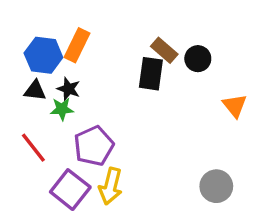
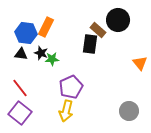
black circle: (198, 59) -> (118, 20), moved, size x1.5
green star: (62, 109) -> (52, 59), moved
purple pentagon: (94, 146) -> (71, 87), moved
purple square: (70, 190) -> (20, 113), moved

